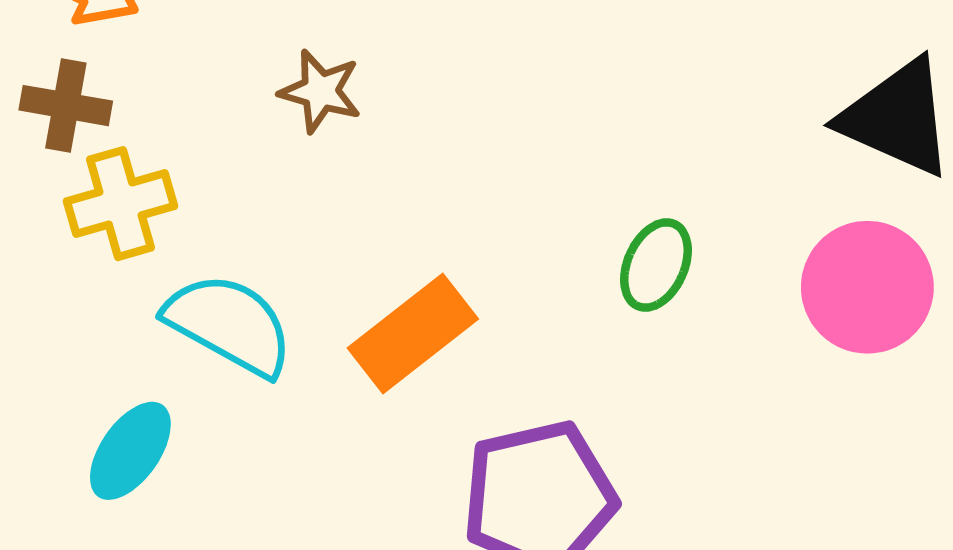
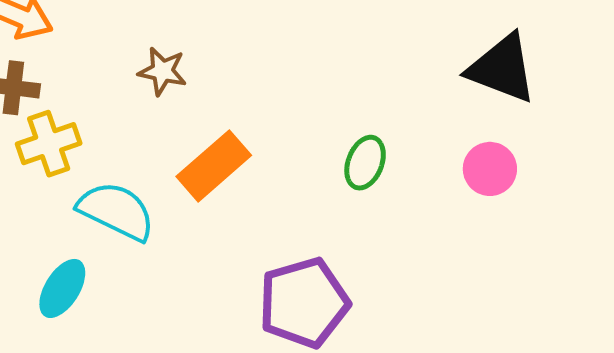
pink circle: (867, 287) -> (490, 169), size x0.7
orange rectangle: (413, 333) -> (214, 166), moved

